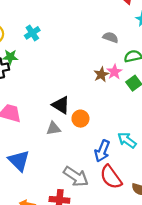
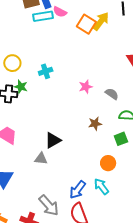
pink star: (114, 72) -> (86, 87), moved
black triangle: (61, 105) -> (53, 140), turned 42
orange circle: (80, 119) -> (108, 163), moved

